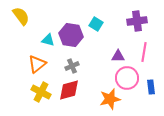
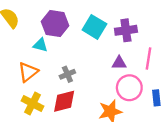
purple cross: (137, 21) -> (126, 30), moved
cyan square: (96, 24) -> (94, 27), size x1.5
purple hexagon: (71, 35) -> (55, 24), moved

